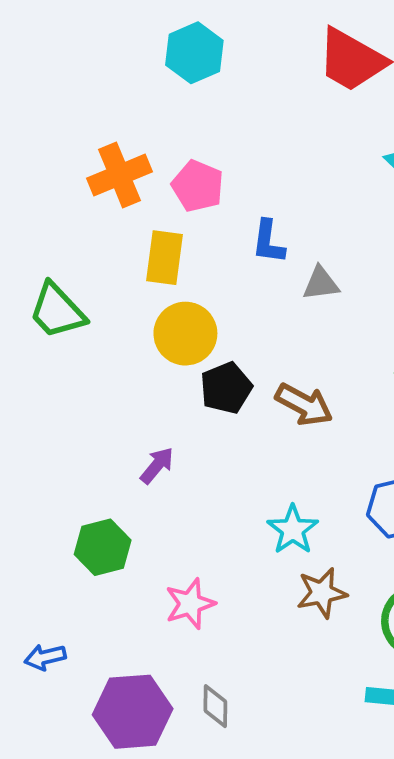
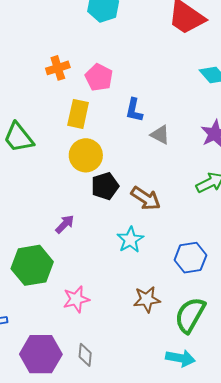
orange cross: (120, 175) -> (58, 68), size x0.7
gray triangle: (321, 283) -> (160, 135), turned 30
cyan star: (293, 530) -> (130, 240), moved
green hexagon: (103, 547) -> (32, 265), size x1.4

